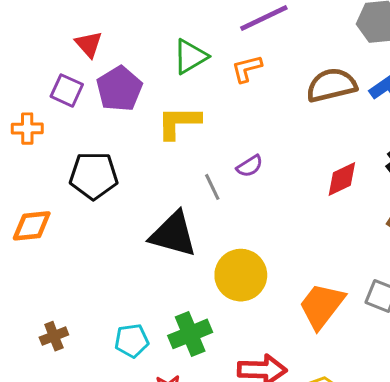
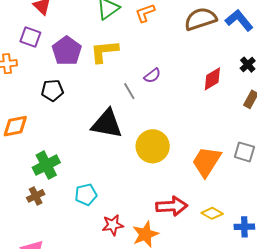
purple pentagon: (119, 89) -> (67, 51), moved
black pentagon: (94, 176) -> (52, 90), size x0.7
green cross: (190, 334) -> (46, 165), moved

